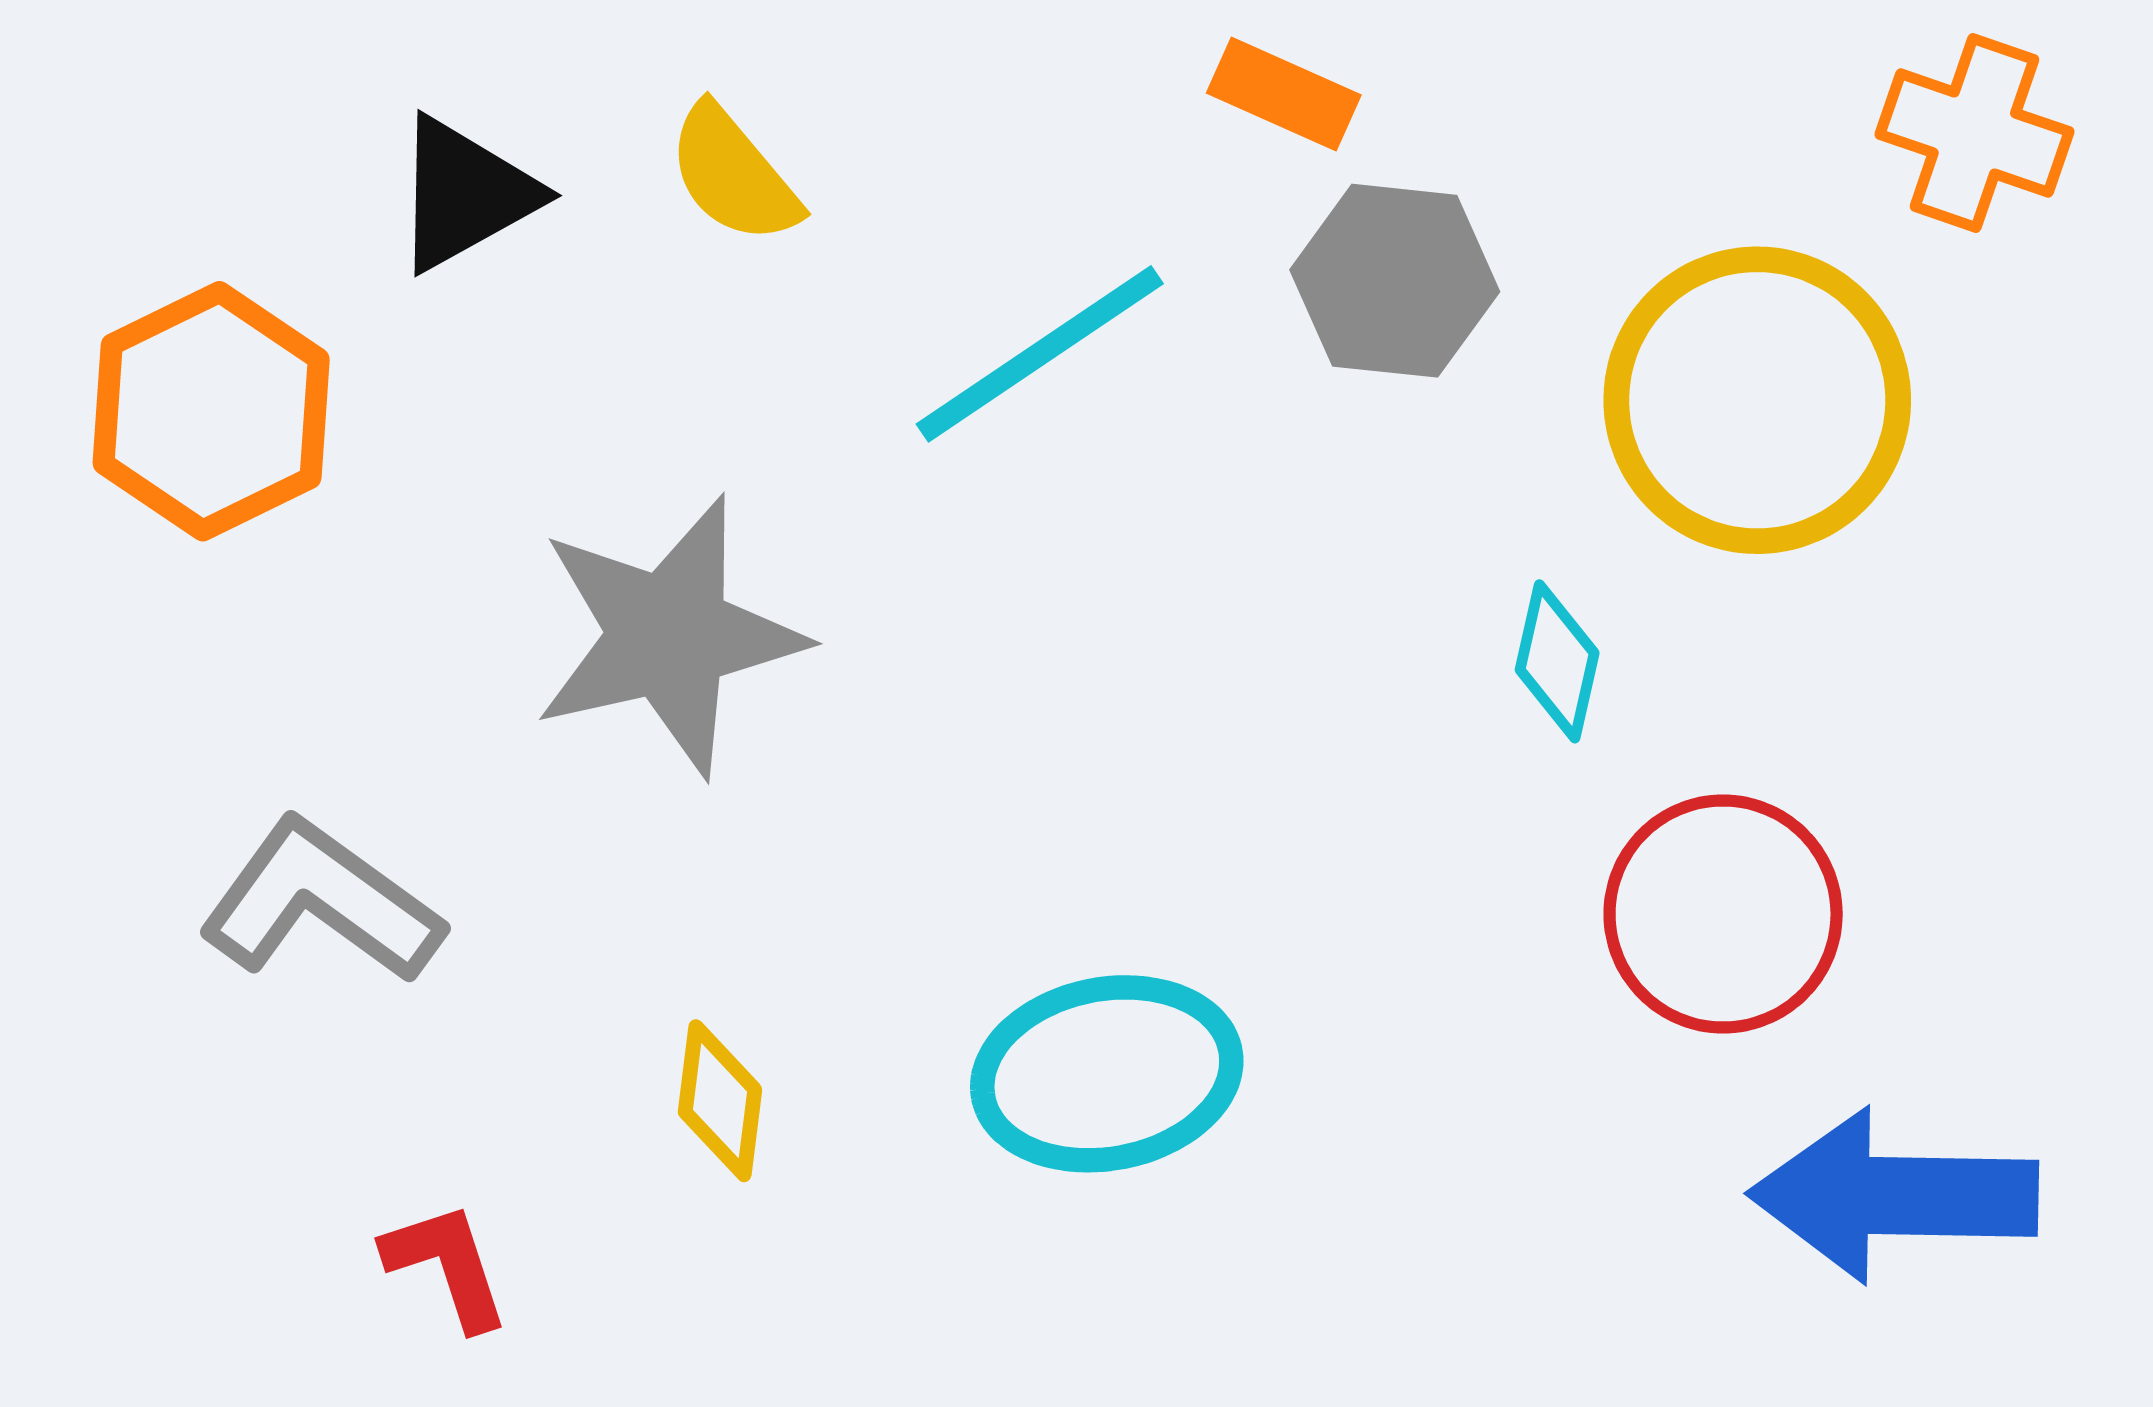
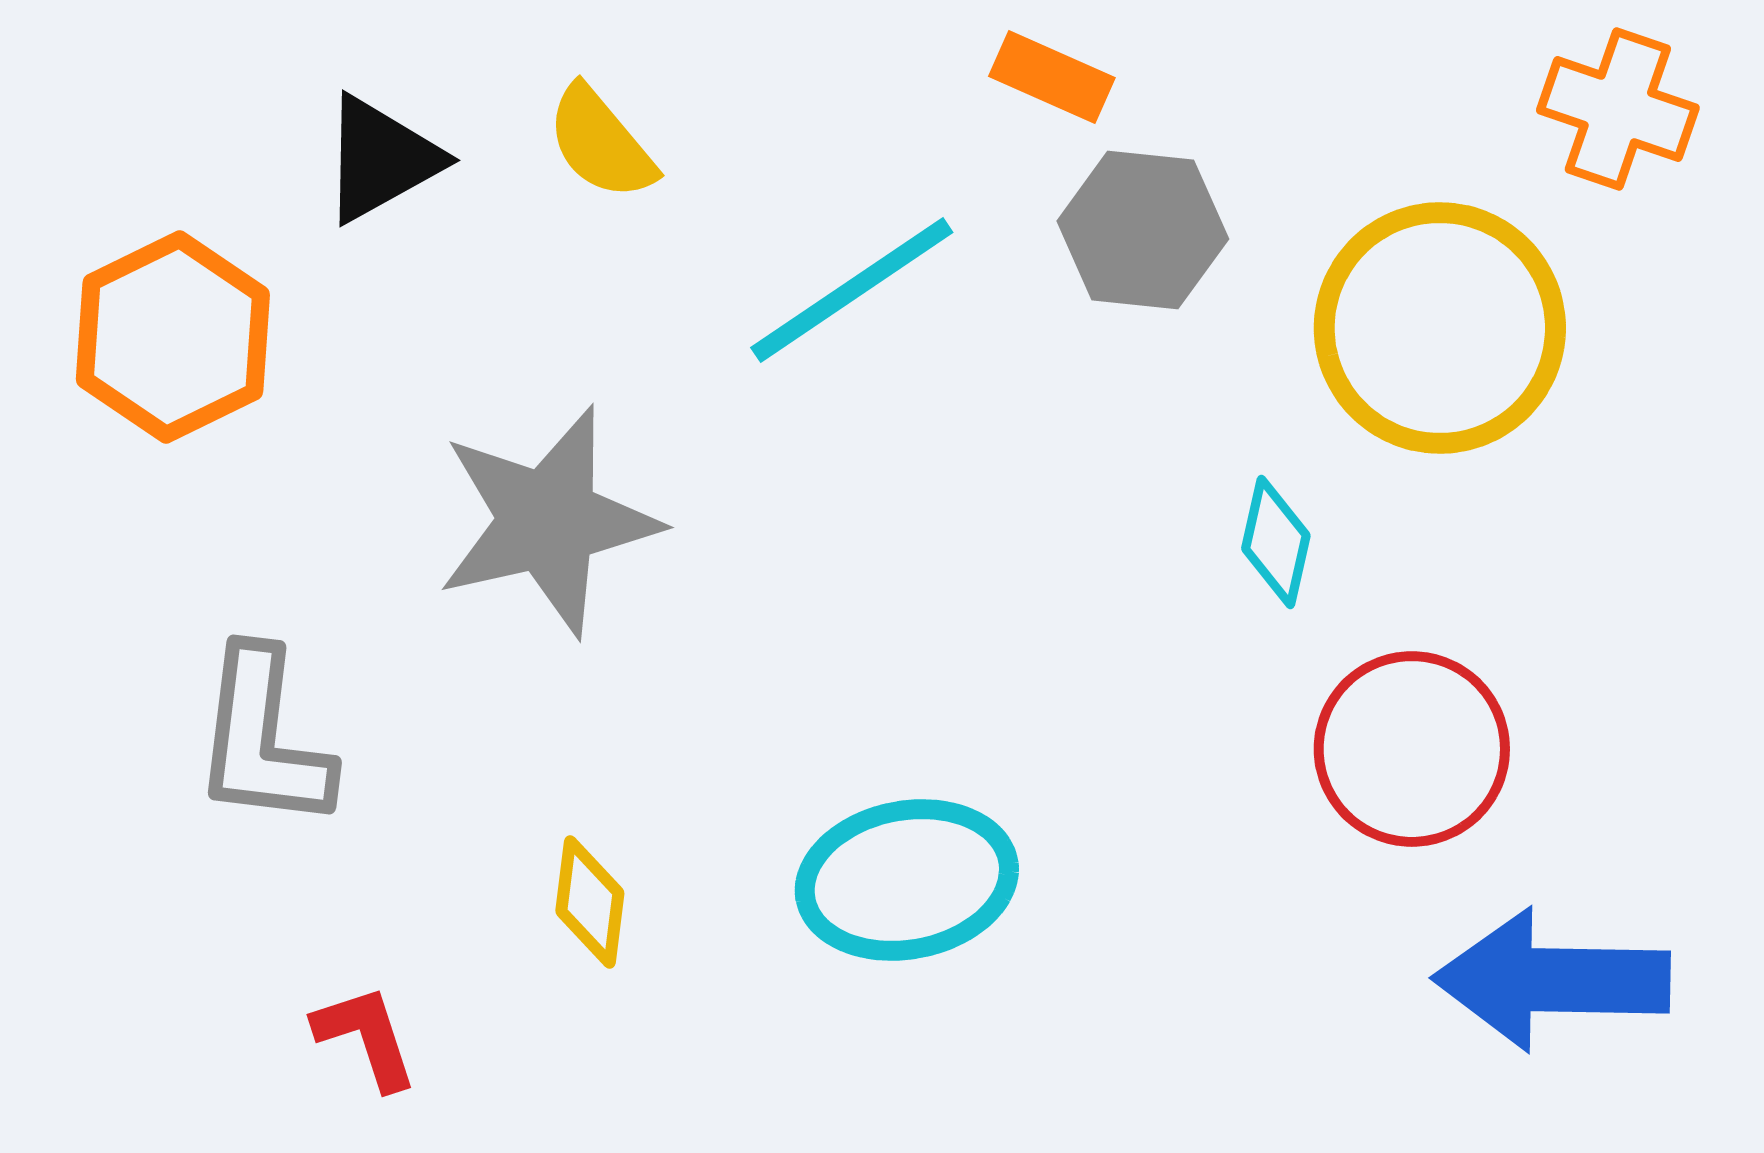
gray L-shape: (321, 902) -> (263, 739), turned -119

